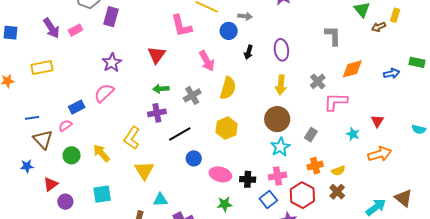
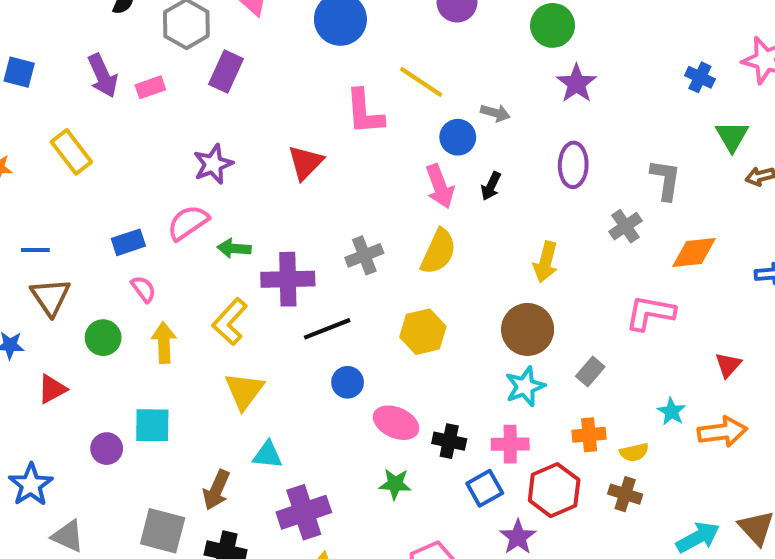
purple ellipse: (281, 50) -> (573, 165), moved
pink arrow: (207, 61) -> (440, 186), moved
yellow rectangle: (42, 67) -> (71, 152), turned 55
gray cross: (318, 81) -> (625, 226), moved
green arrow: (161, 89) -> (234, 248), moved
purple cross: (157, 113) -> (288, 279), size x1.4
pink semicircle: (65, 126) -> (143, 289), moved, turned 80
cyan star: (353, 134) -> (672, 412), moved
yellow arrow: (101, 153) -> (164, 343), turned 30
brown cross: (337, 192) -> (625, 494), turned -35
purple circle: (65, 202) -> (107, 449), moved

